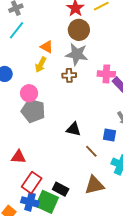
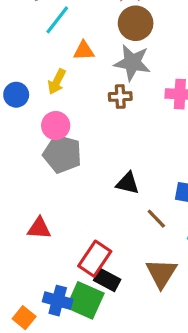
cyan line: (16, 30) -> (57, 20), moved
orange triangle: (47, 47) -> (84, 51), turned -32
yellow arrow: (41, 65) -> (57, 82), moved
red rectangle: (32, 183) -> (95, 259), moved
brown triangle: (94, 185) -> (161, 273), turned -45

